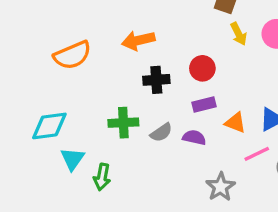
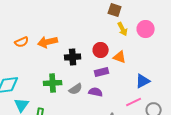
orange arrow: (138, 40) -> (48, 42), moved
orange semicircle: (72, 55) -> (22, 42), size x0.6
orange triangle: (235, 123) -> (120, 57), moved

